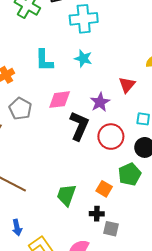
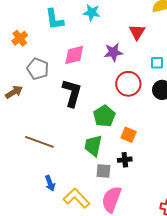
purple star: (100, 102) -> (113, 52), turned 30
black L-shape: (79, 126) -> (72, 93), moved
green pentagon: (130, 174) -> (104, 116), moved
gray square: (111, 229) -> (103, 171), moved

